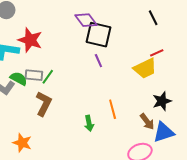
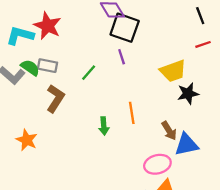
black line: (153, 18) -> (200, 16), moved
red line: (157, 53) -> (203, 44), moved
green line: (48, 77) -> (89, 73), moved
black star: (162, 101) -> (188, 94), moved

